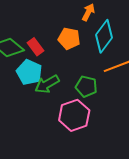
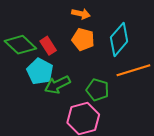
orange arrow: (88, 12) -> (81, 14), moved, turned 72

